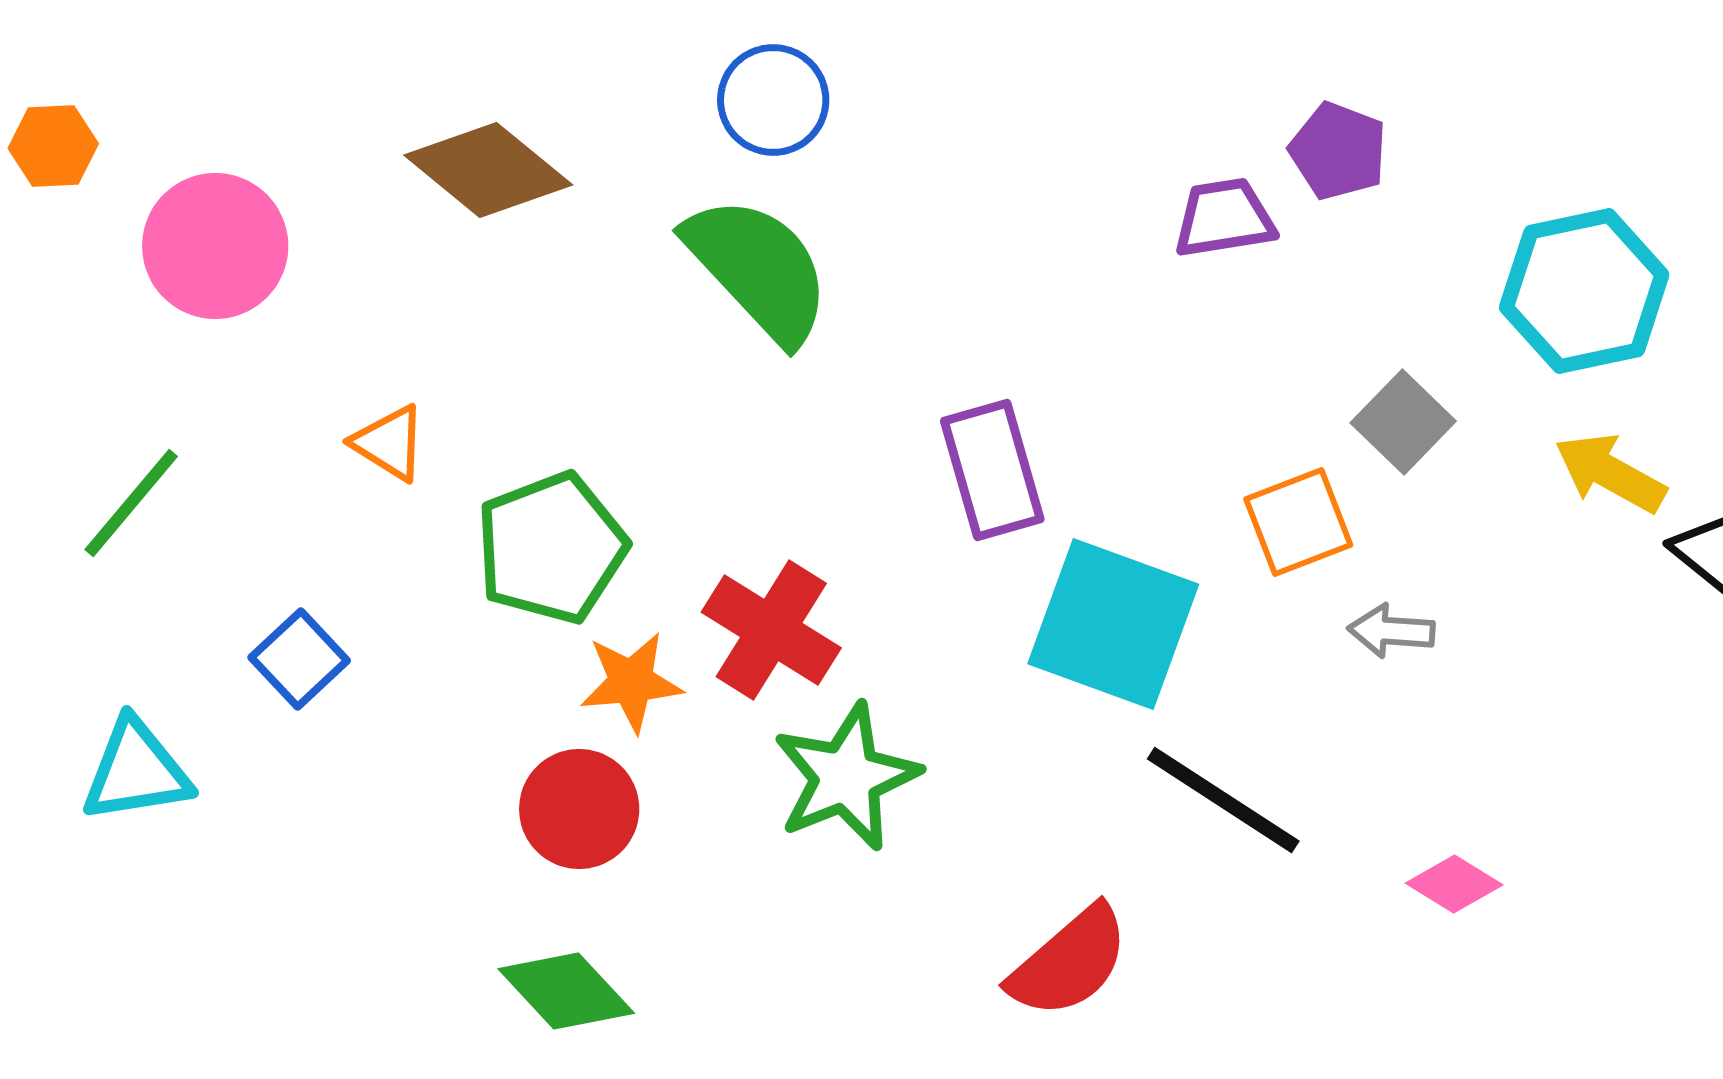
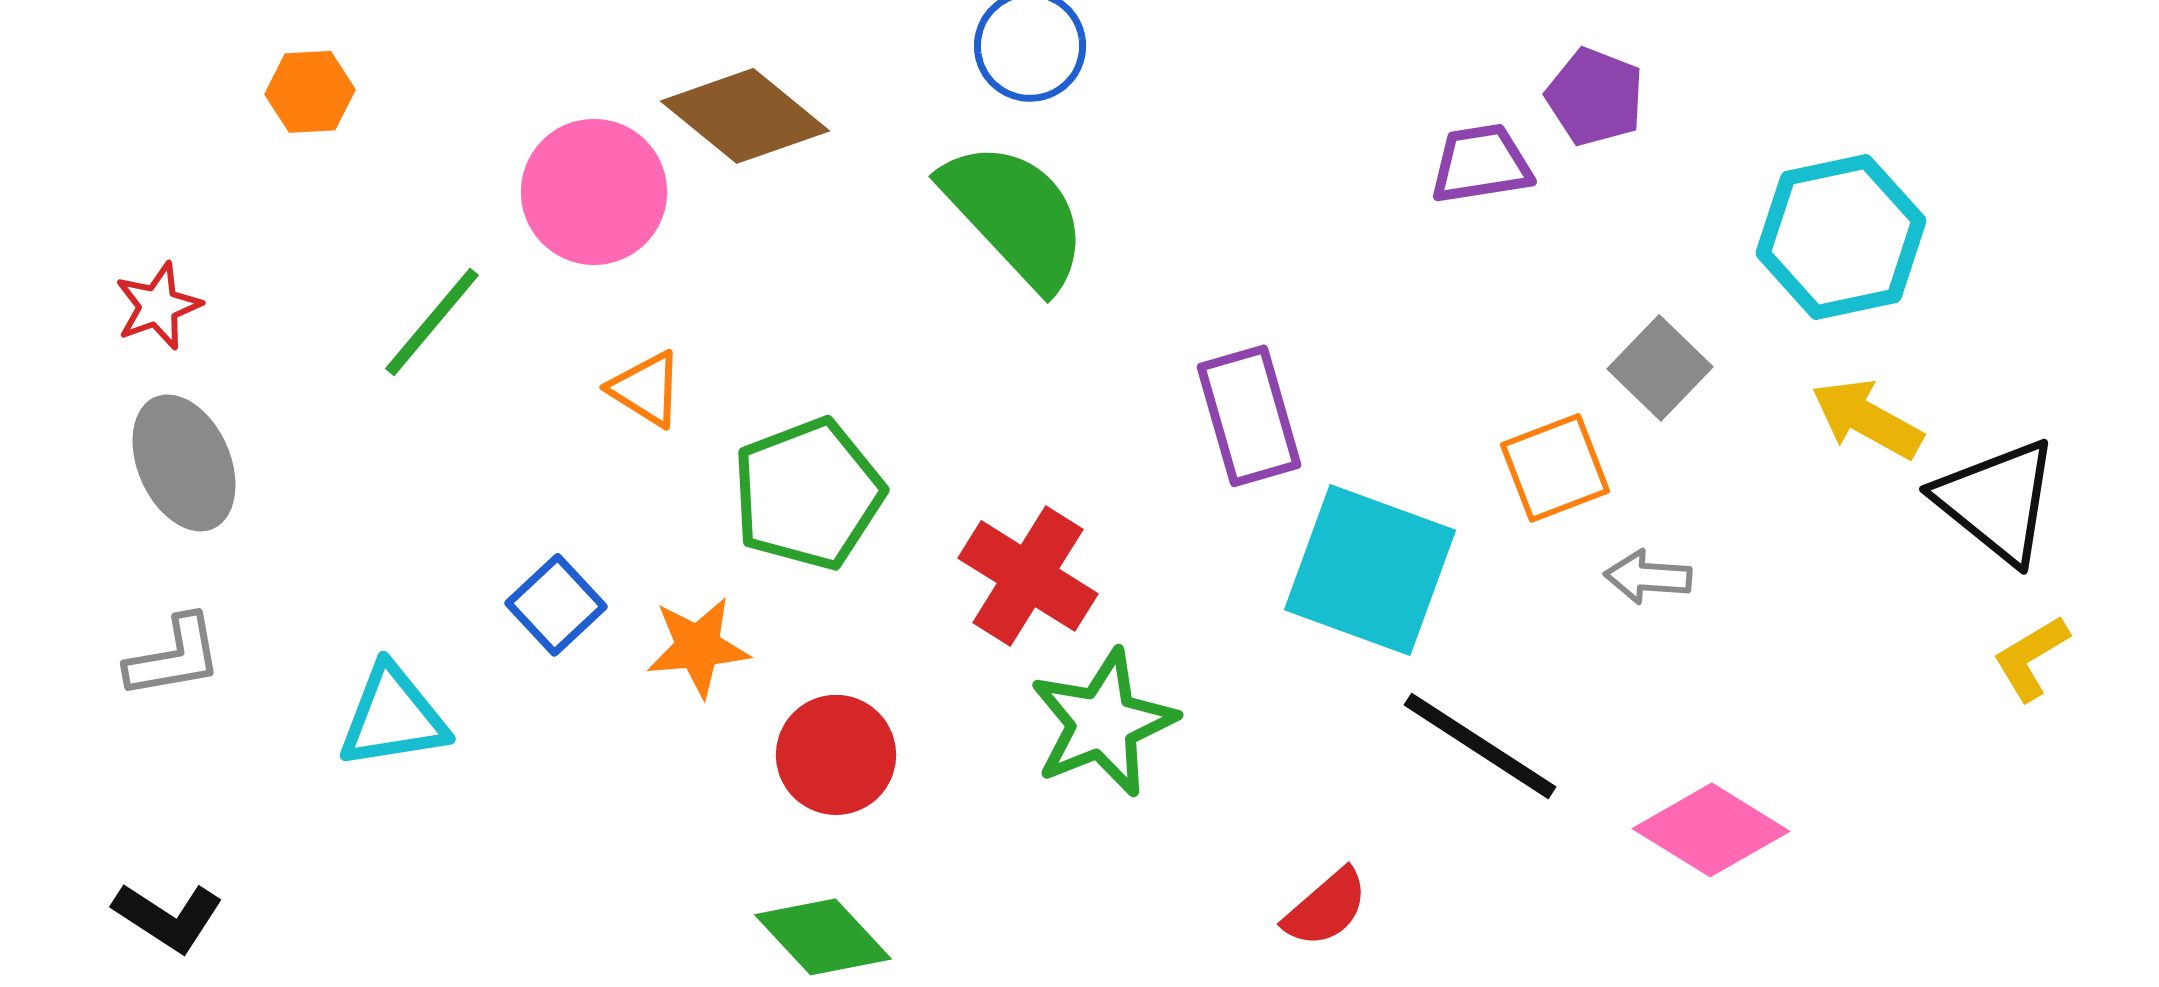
pink circle: (215, 246) -> (594, 192), moved
green line: (131, 503) -> (432, 322), moved
orange star: (631, 682) -> (698, 647), moved
pink diamond: (1454, 884) -> (1711, 830), size x1.6
red semicircle: (1069, 962) -> (1326, 908), size x0.7

